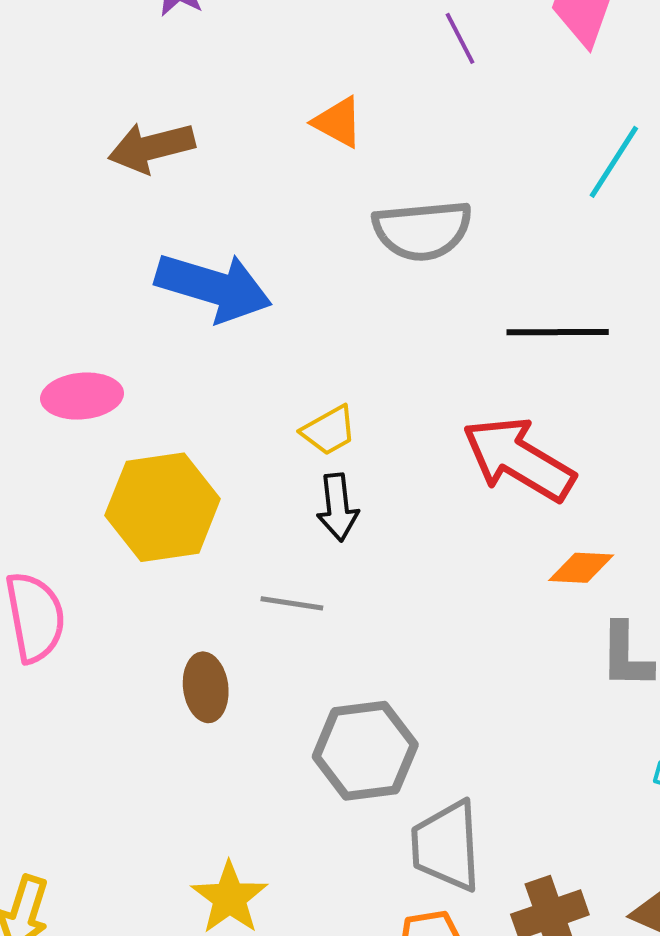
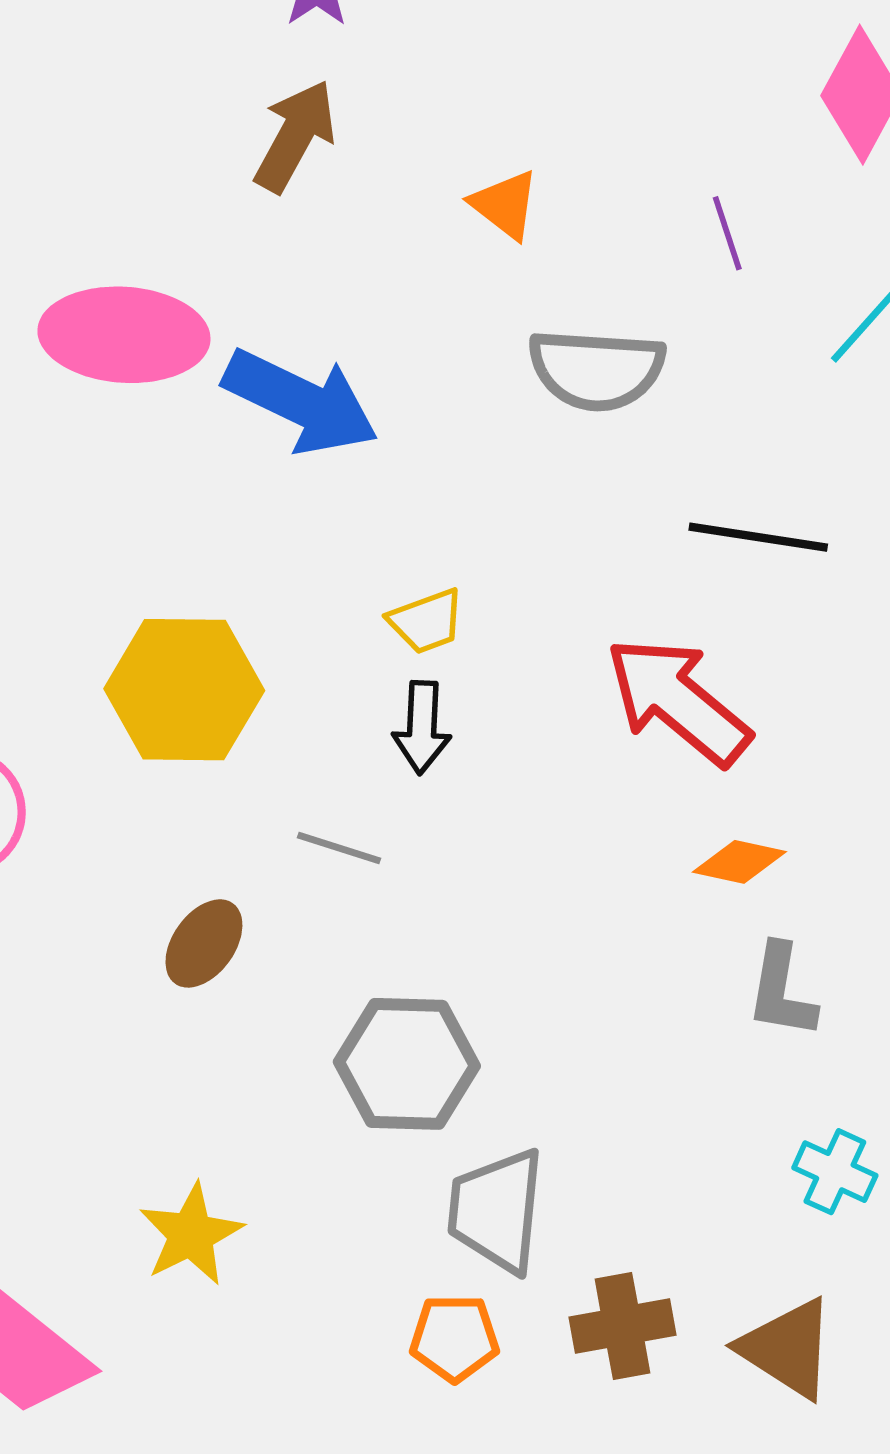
purple line: (460, 38) -> (727, 233), moved
brown arrow: (151, 147) -> (295, 136), moved, turned 124
pink ellipse: (82, 396) -> (124, 335), moved, size x1.5
brown ellipse: (206, 687) -> (204, 943), turned 34

